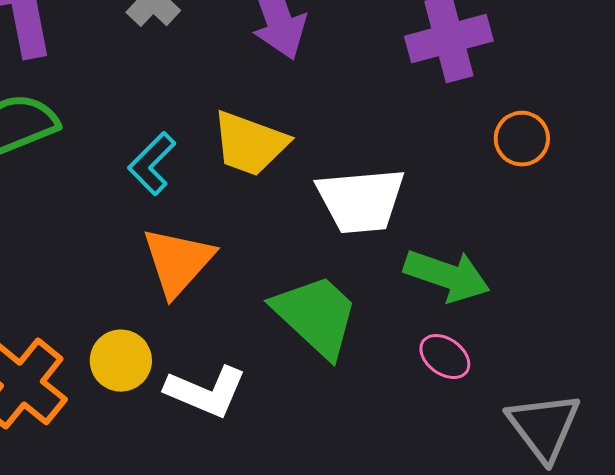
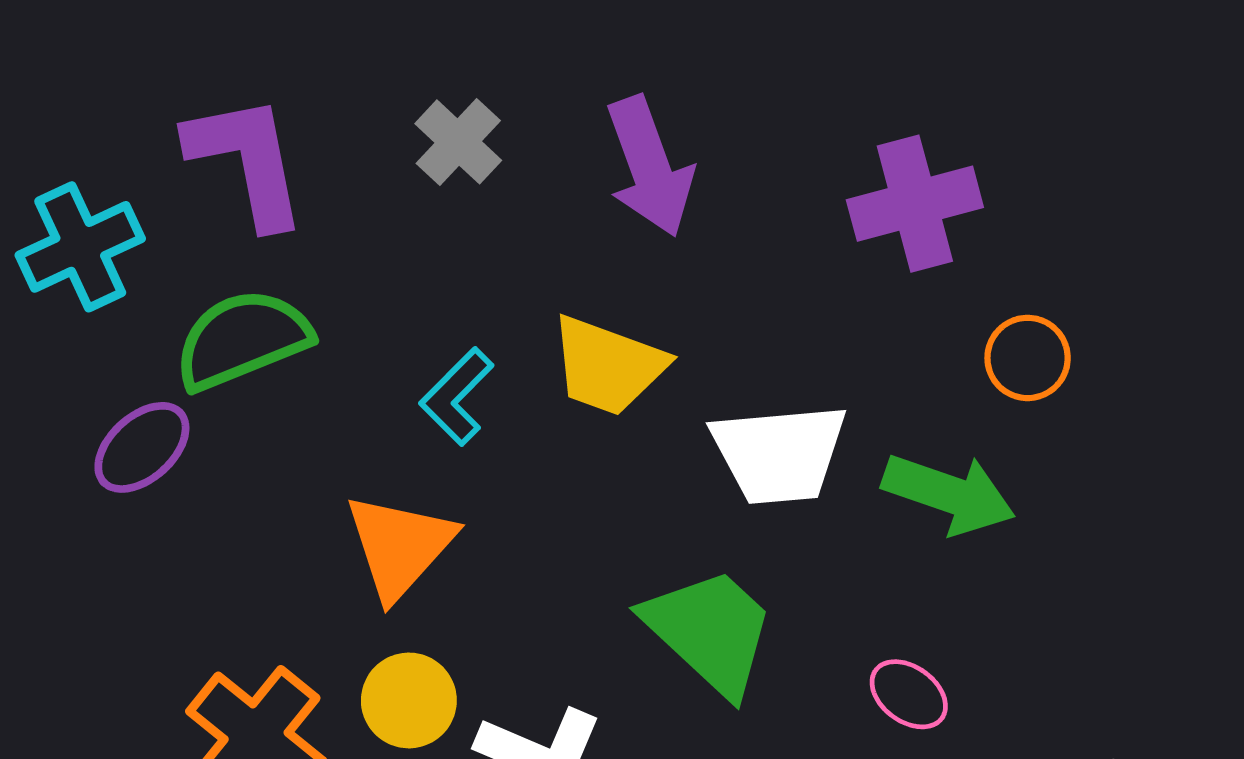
orange triangle: (178, 262) -> (400, 546), moved
green arrow: (447, 276) -> (949, 494), moved

